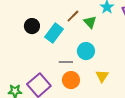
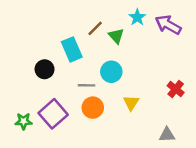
black circle: (32, 26) -> (45, 69), moved
cyan rectangle: (54, 33) -> (72, 49), turned -60

